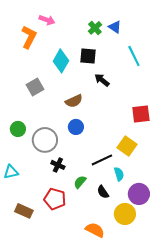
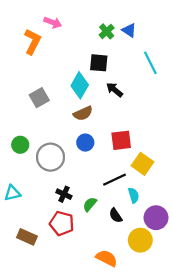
cyan diamond: (61, 61) -> (80, 85), moved
red square: (141, 114) -> (121, 140), moved
black cross: (58, 165) -> (64, 194), moved

